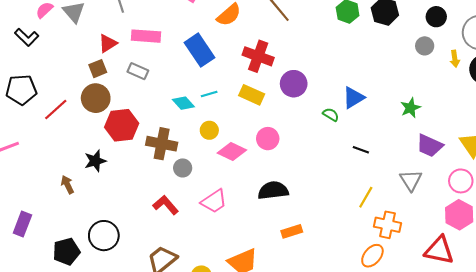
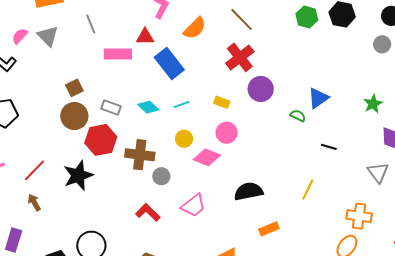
red triangle: (108, 43) -> (145, 37), moved, turned 36
red cross: (258, 56) -> (240, 57), moved, turned 36
gray rectangle: (138, 71) -> (111, 108), moved
yellow rectangle: (252, 95) -> (222, 102), size x0.7
cyan diamond: (183, 103) -> (148, 107), moved
red line: (56, 109) -> (34, 170), moved
pink circle: (268, 139) -> (227, 133), moved
black star: (95, 161) -> (78, 175), size x1.4
brown arrow: (67, 185) -> (34, 202), moved
yellow line: (366, 197) -> (308, 189), moved

